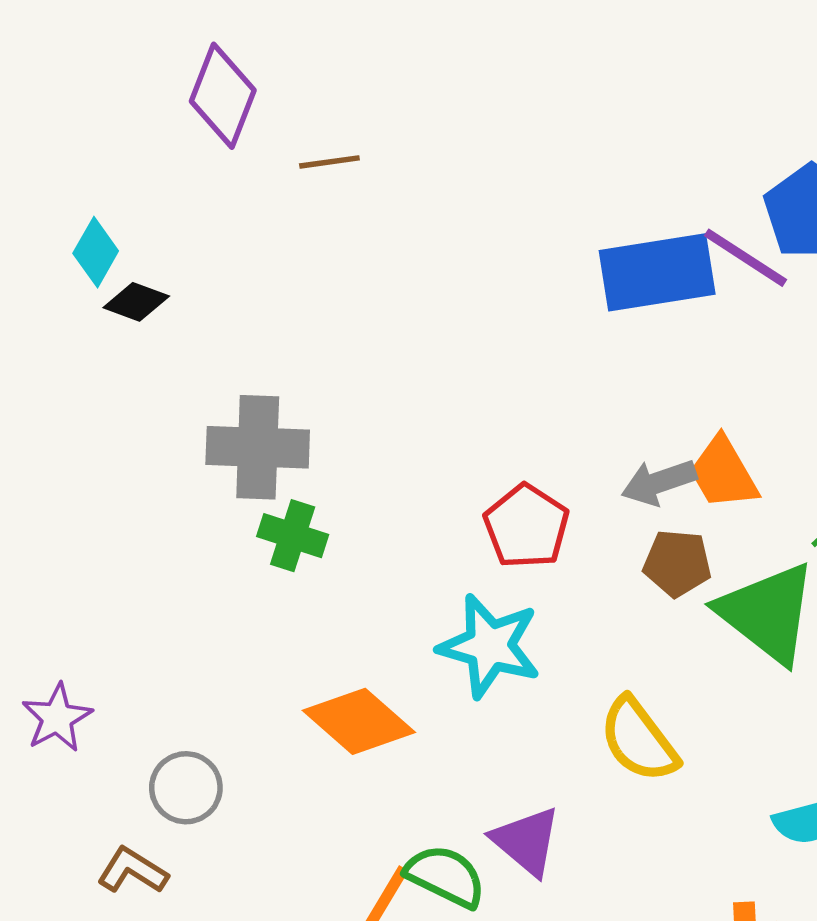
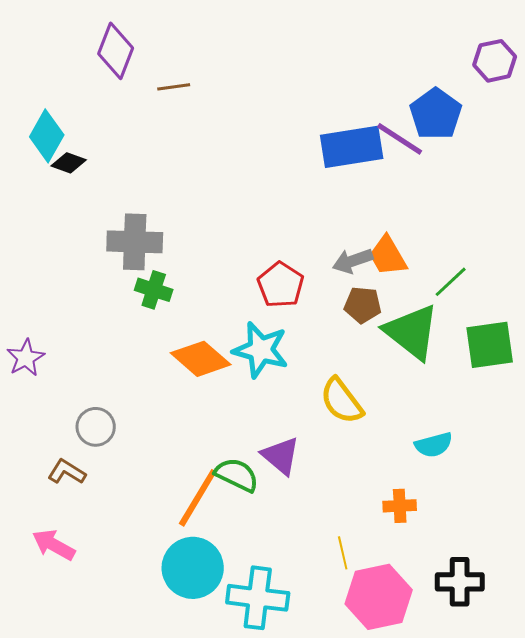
cyan diamond: (96, 252) -> (47, 136), size x1.4
purple star: (57, 718) -> (26, 358), moved
orange diamond: (359, 721) -> (201, 359), moved

